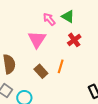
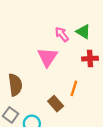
red cross: (74, 40) -> (90, 59), turned 32
brown rectangle: (41, 71) -> (56, 104), moved

